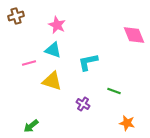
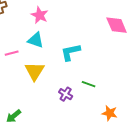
yellow triangle: (52, 81) -> (35, 71), turned 45
green line: (114, 91) -> (89, 84), moved

